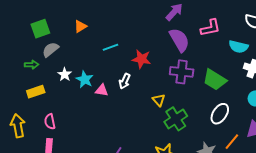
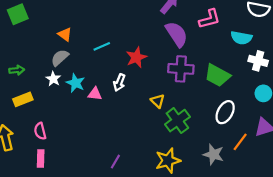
orange triangle: (80, 26) -> (65, 34), moved, turned -48
green square: (40, 29) -> (18, 14), moved
gray semicircle: (50, 50) -> (60, 58), moved
red star: (142, 59) -> (136, 57), turned -30

